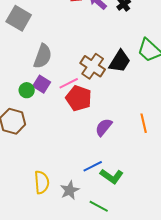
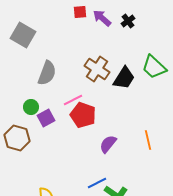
brown cross: (93, 66) -> (97, 69), moved
purple square: (42, 84) -> (46, 118), moved, turned 30

